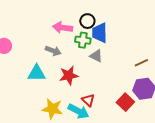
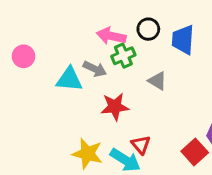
blue trapezoid: (100, 33) -> (183, 40), moved
green cross: (83, 40) -> (123, 56), moved, turned -35
cyan triangle: (37, 73) -> (69, 79), moved

